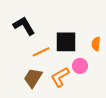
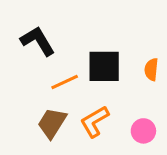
pink circle: (80, 66) -> (143, 131), moved

